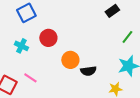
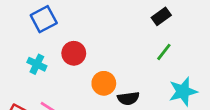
green line: (127, 37) -> (164, 52), moved

